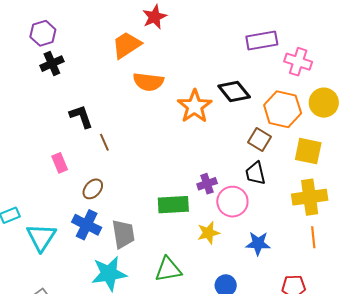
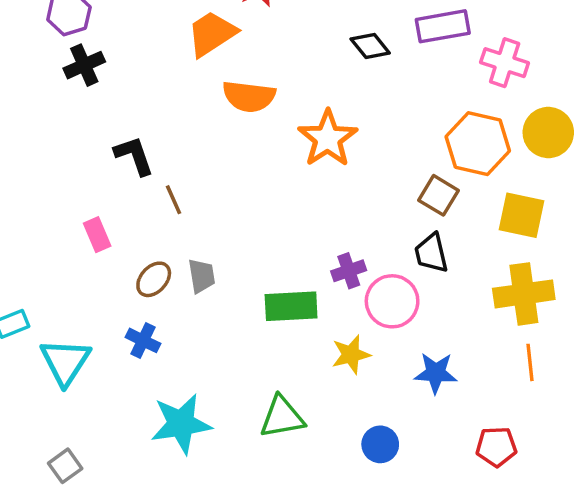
black diamond: (234, 92) -> (370, 46), moved, size x0.7
blue cross: (87, 225) -> (143, 340), size x0.7
gray trapezoid: (123, 234) -> (202, 276), moved, size x0.7

